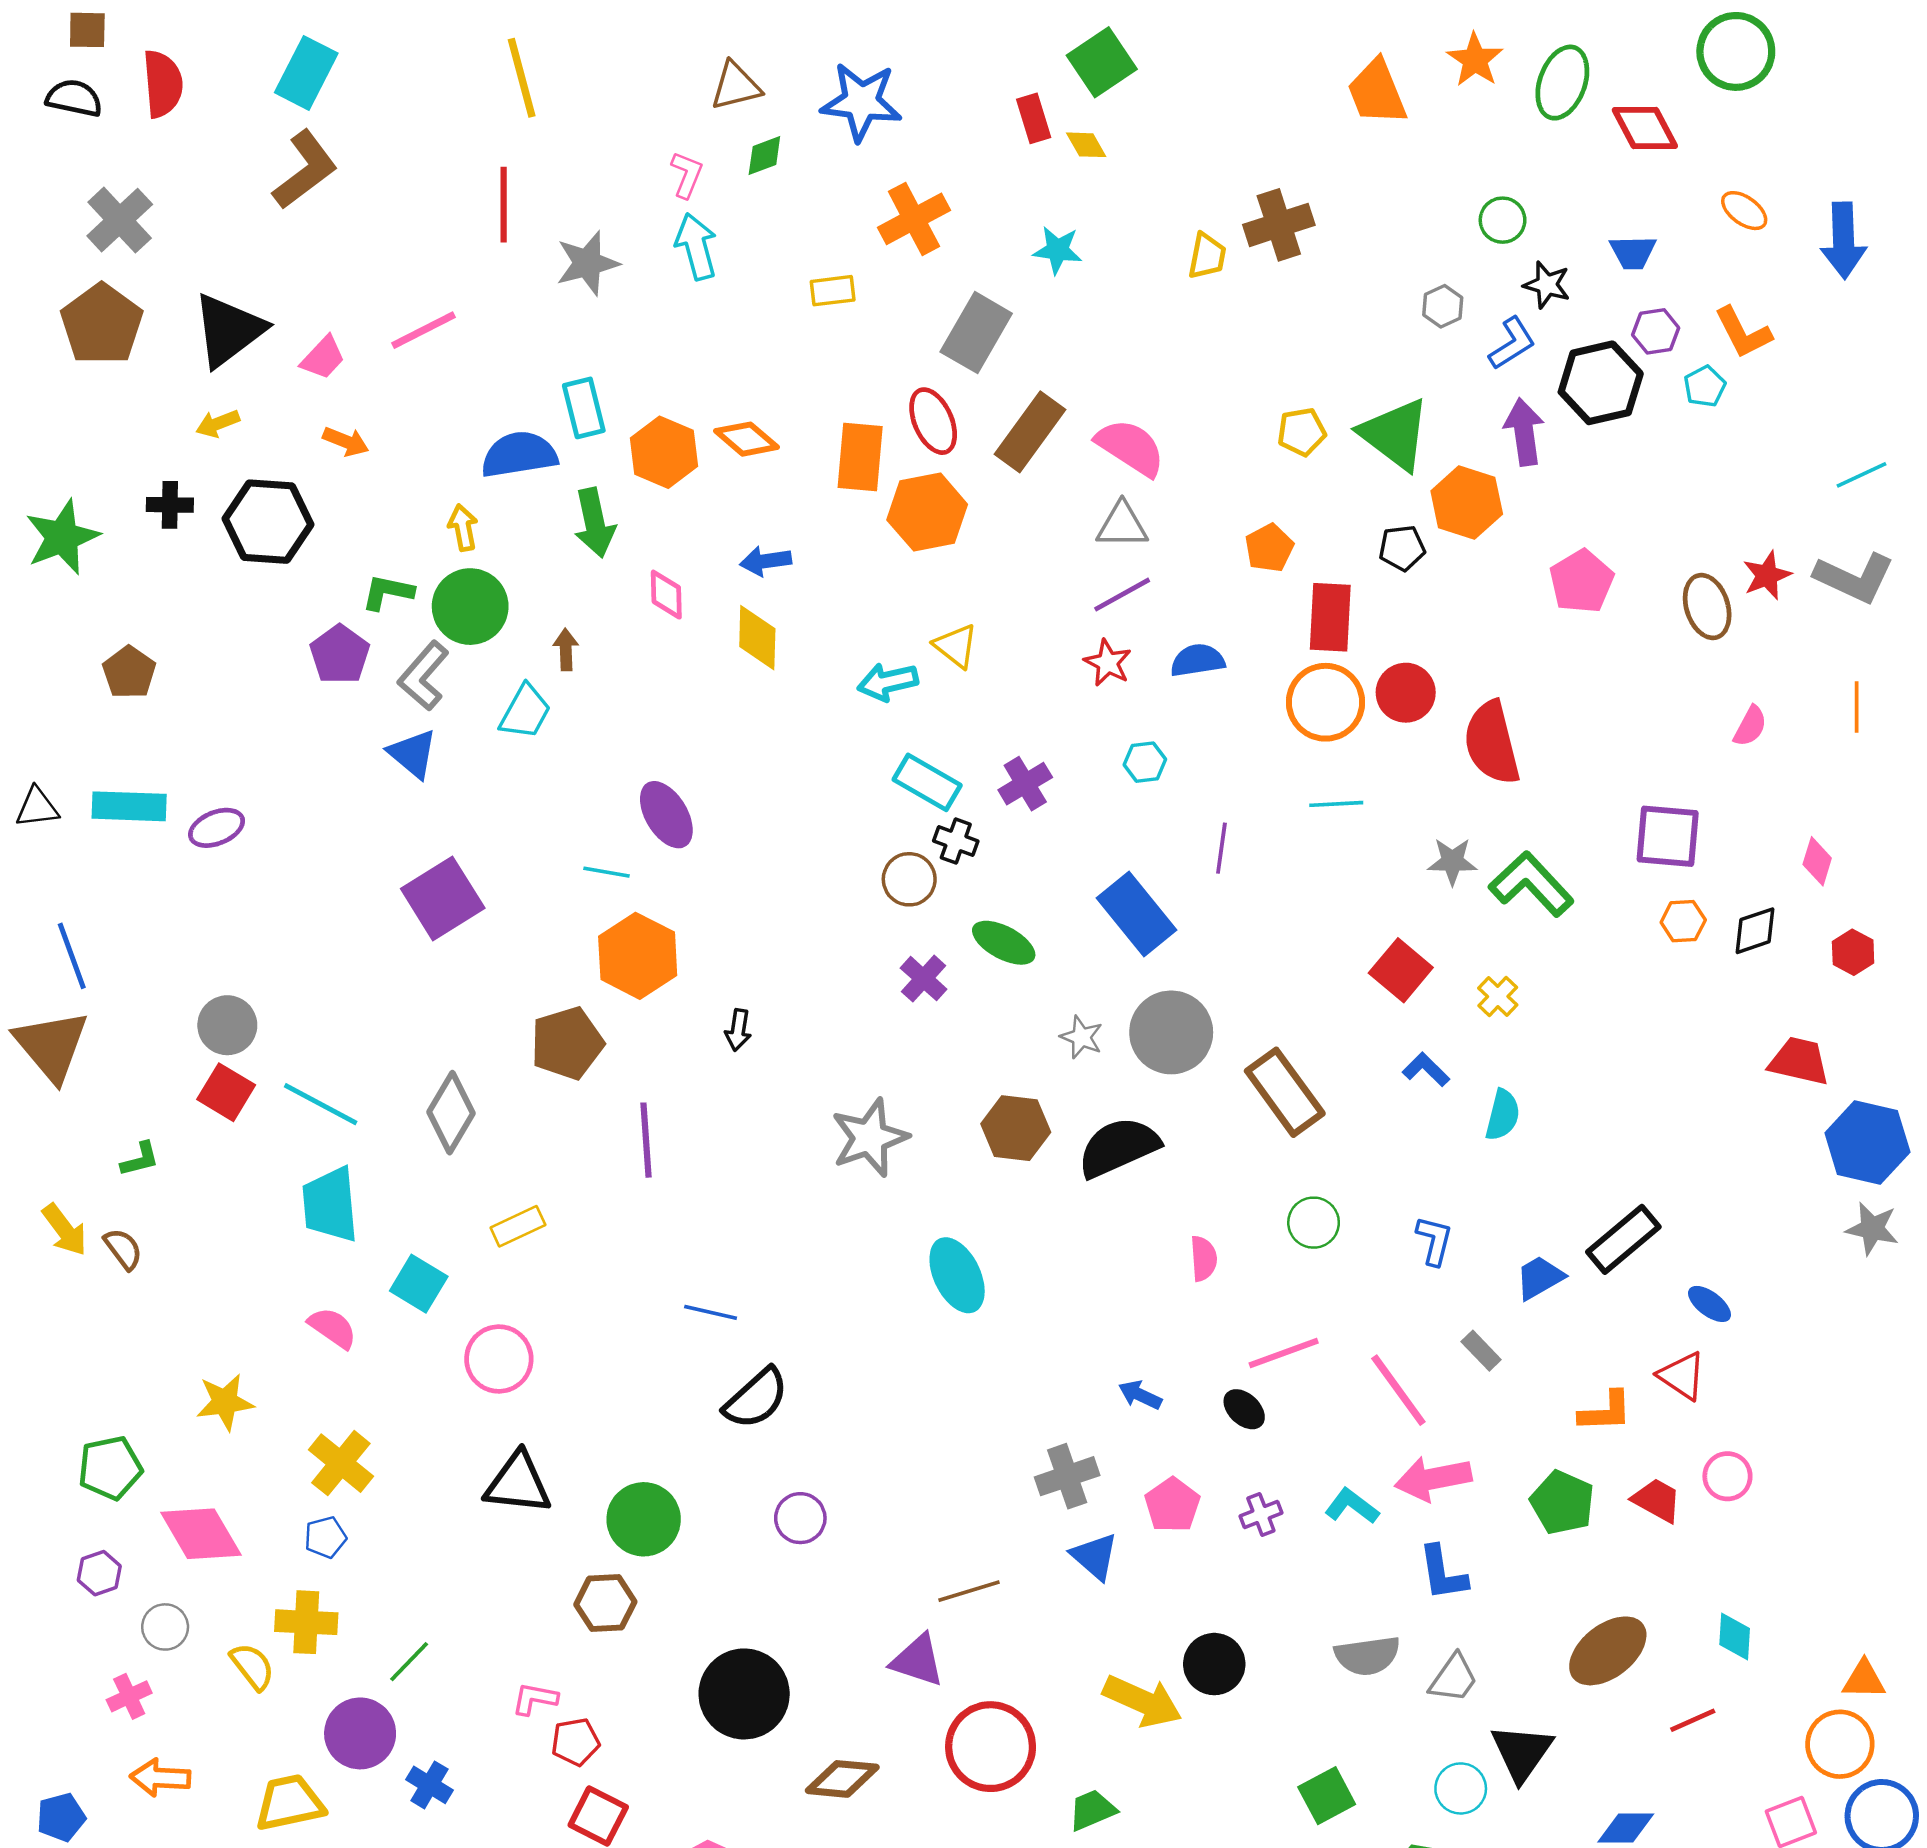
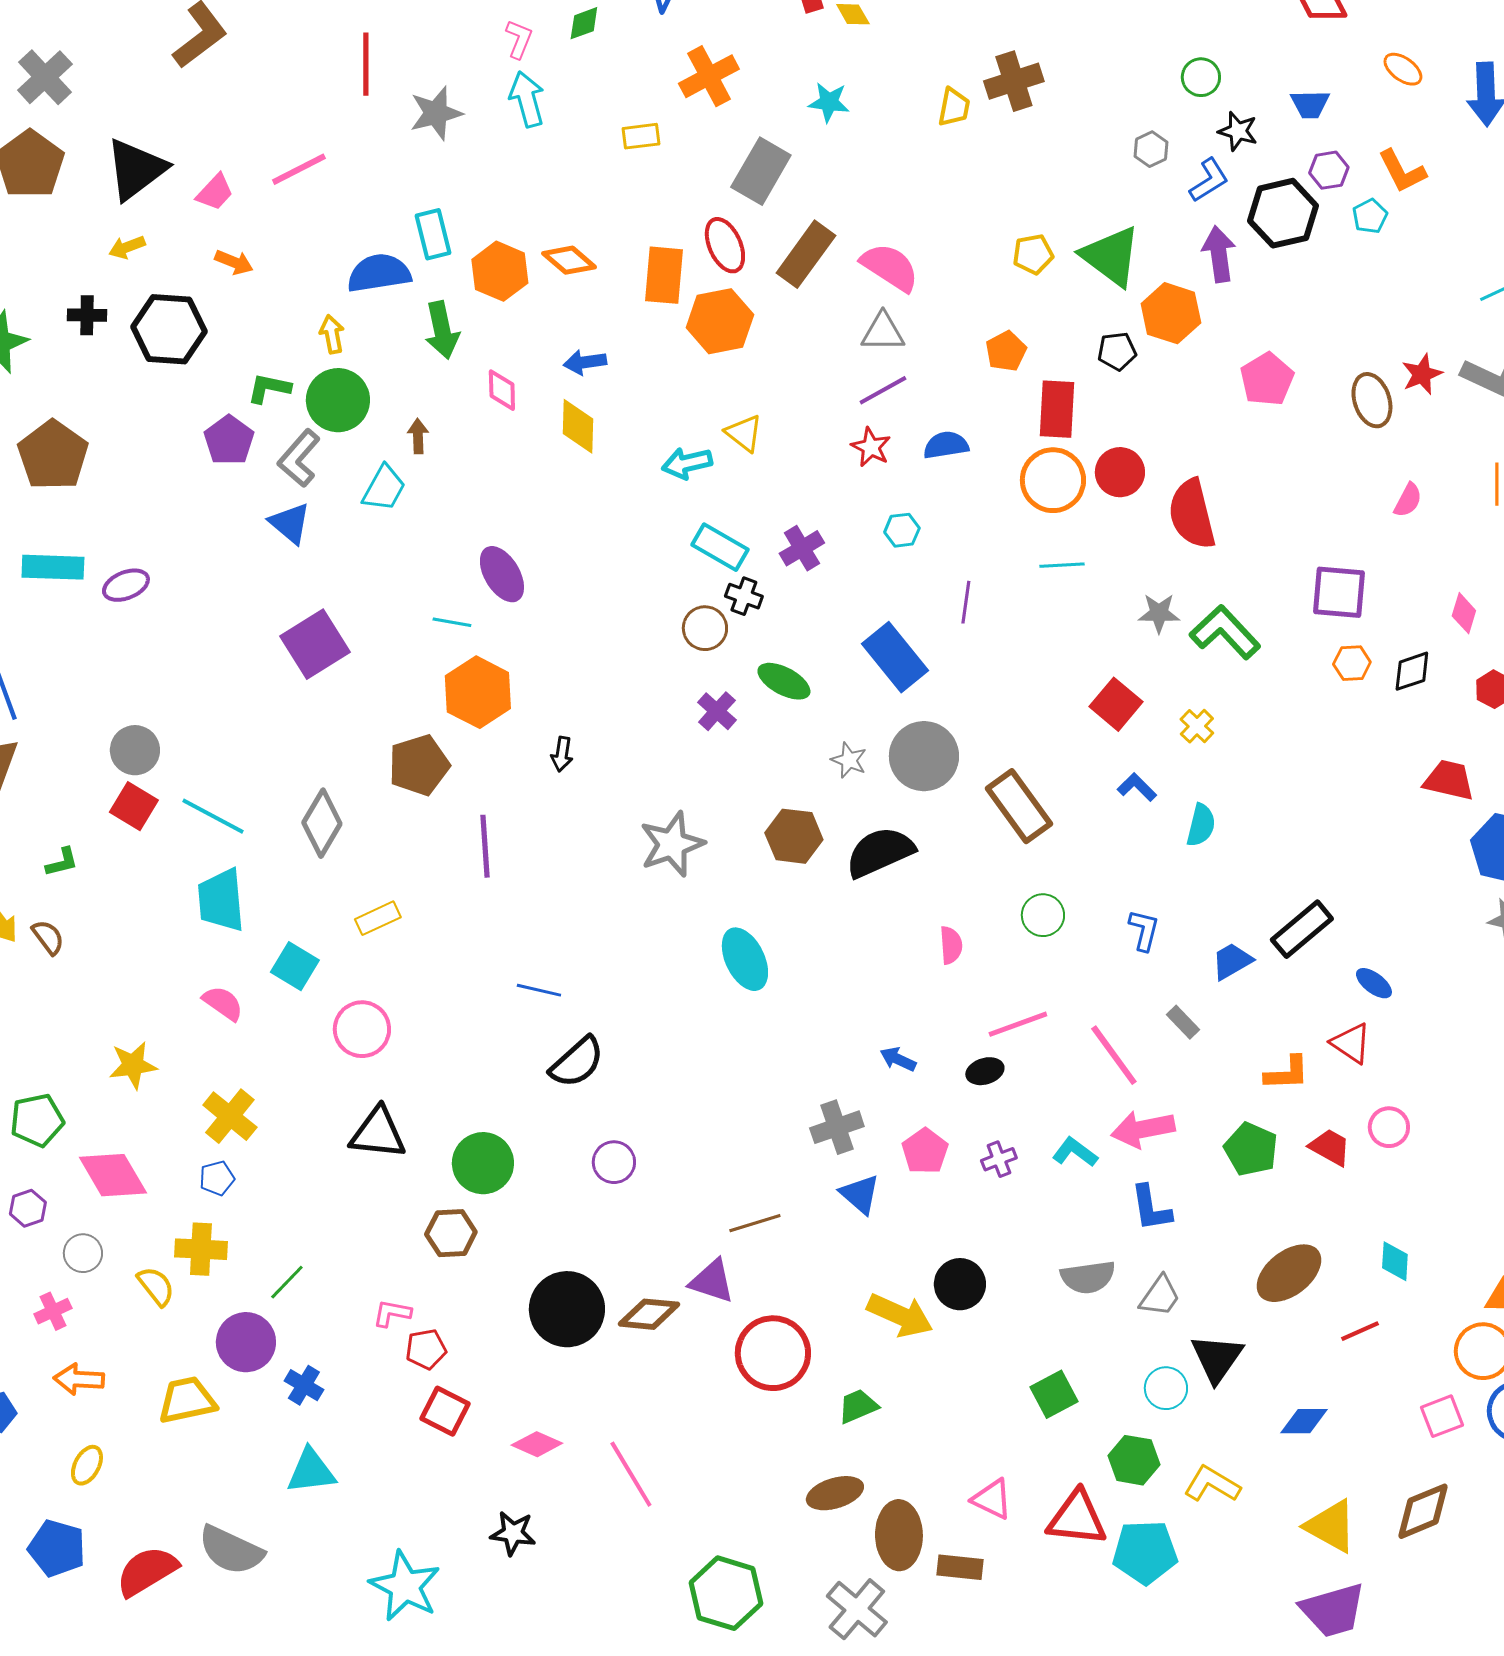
brown pentagon: (129, 672) -> (53, 455), size x1.6
black ellipse: (1244, 1409) -> (985, 1071), turned -60
brown diamond: (842, 1779) -> (649, 1314), moved

